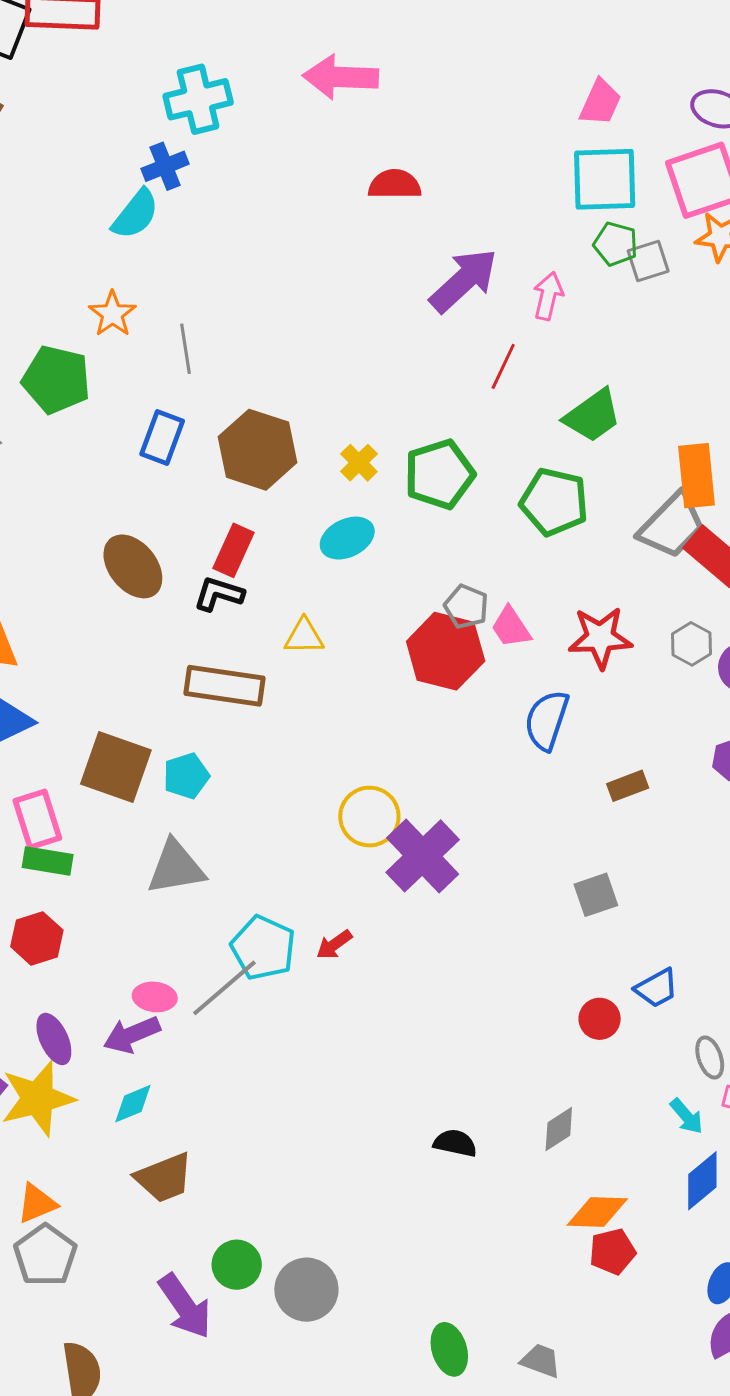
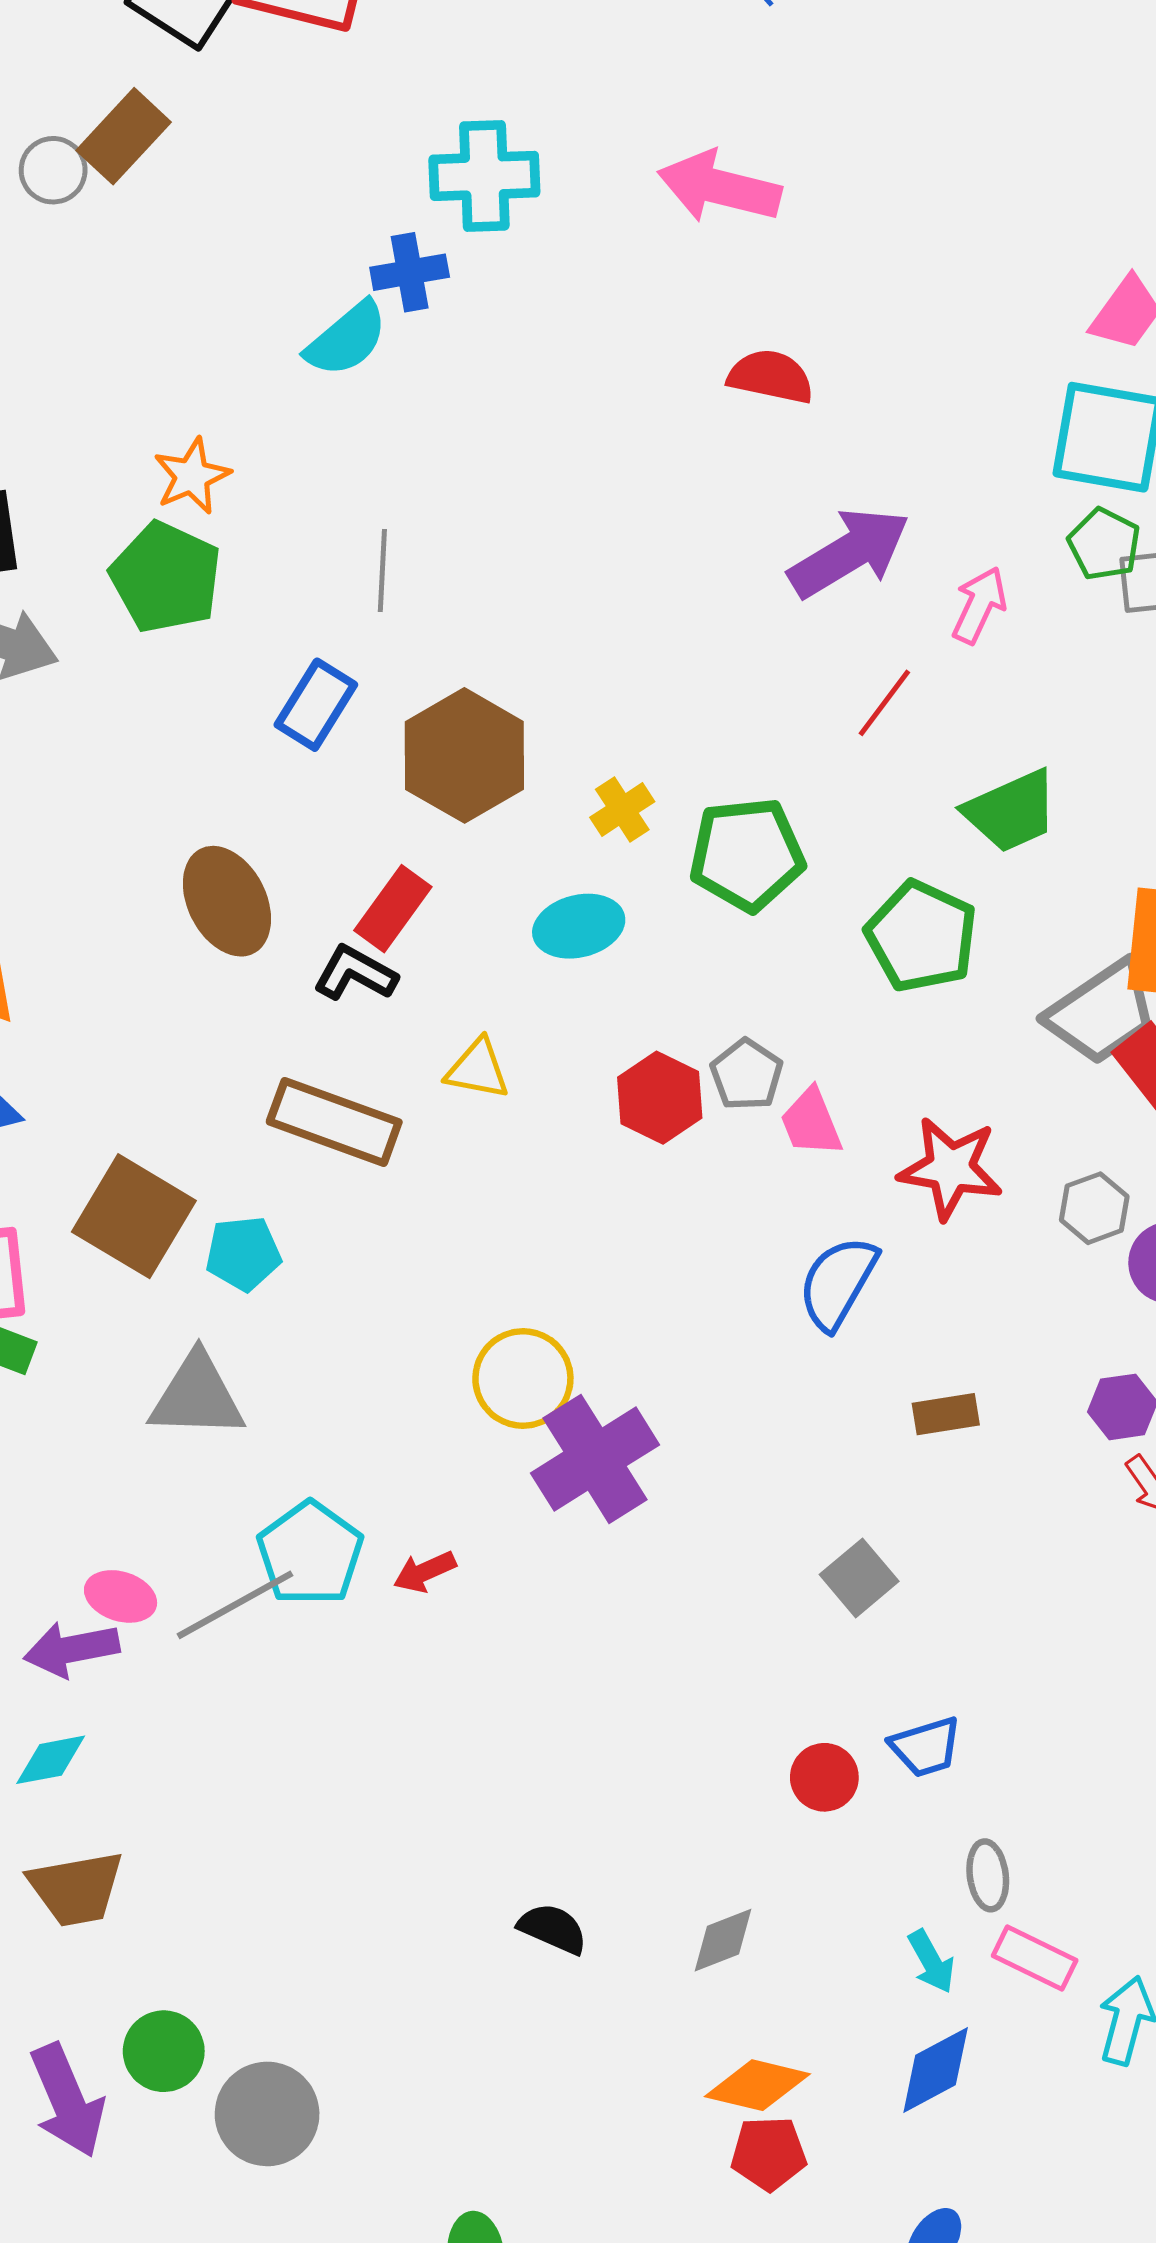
orange star: (112, 314) -> (192, 476), moved
red hexagon: (446, 651) -> (660, 1098), moved, size x0.7
gray square: (596, 895) -> (859, 1578), turned -33

